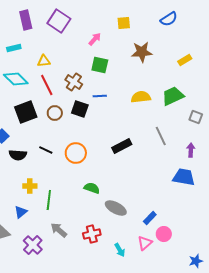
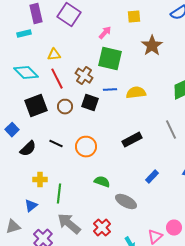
cyan rectangle: (14, 48) -> (24, 34), moved
brown star: (142, 52) -> (152, 46), turned -30
green square: (100, 65) -> (110, 59), size x1.4
yellow semicircle: (141, 97) -> (136, 93), moved
black semicircle: (18, 155) -> (28, 149), turned -48
blue rectangle: (150, 218) -> (152, 177), moved
gray arrow: (59, 230) -> (69, 224), size x1.4
red cross: (92, 234) -> (102, 228), turned -30

